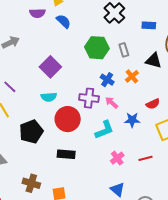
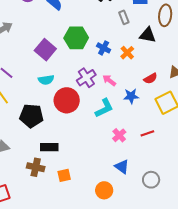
green hexagon: (97, 48) -> (76, 38), moved
gray rectangle: (124, 50) -> (124, 17), moved
blue cross: (107, 80) -> (104, 48), moved
purple cross: (89, 98) -> (86, 78), turned -36
black pentagon: (31, 132) -> (31, 116), turned 30
black rectangle: (66, 154) -> (49, 147), moved

